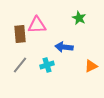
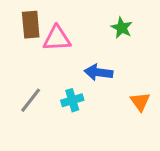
brown rectangle: (20, 34) -> (31, 25), moved
orange triangle: (91, 66) -> (140, 102), turned -40

